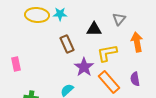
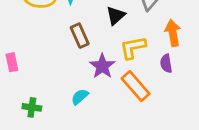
black triangle: (94, 29) -> (116, 16), turned -42
purple semicircle: (135, 79) -> (166, 63), moved

